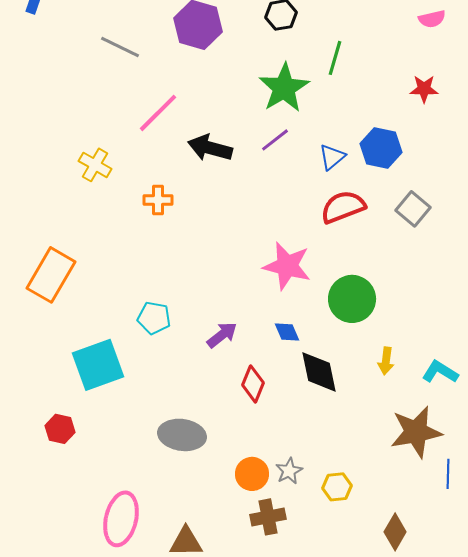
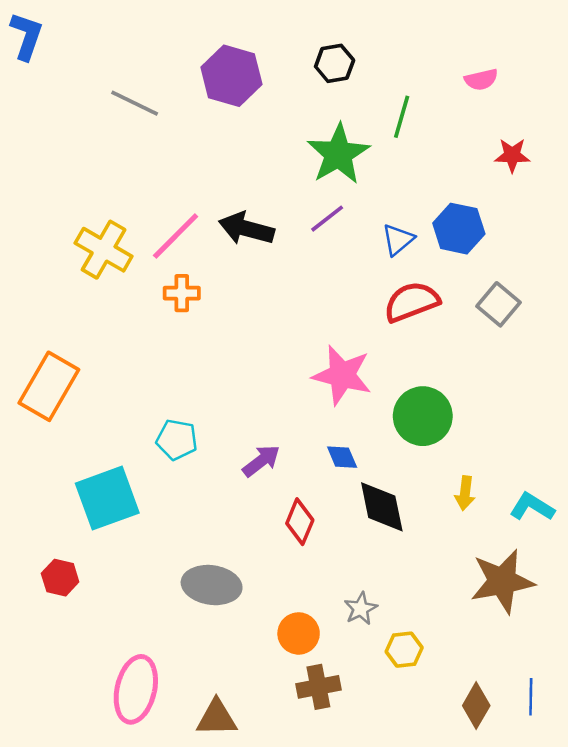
pink semicircle: (432, 19) -> (481, 79), moved
pink line: (158, 113) -> (176, 236), moved
yellow cross: (95, 165) -> (104, 250), size x1.4
gray star: (289, 471) -> (361, 609), moved
blue line: (448, 474) -> (531, 697), moved

